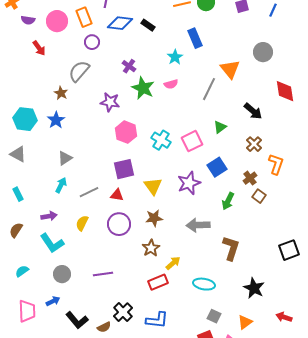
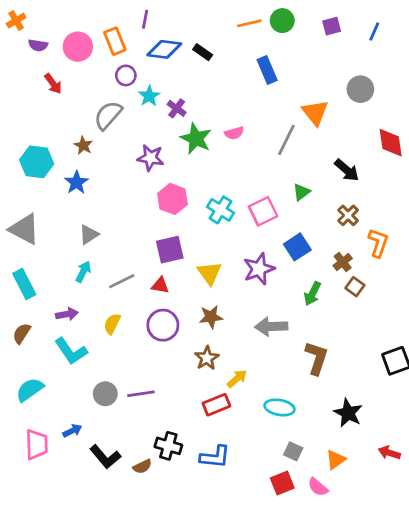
cyan star: (175, 57) -> (149, 96), moved
cyan hexagon: (25, 119) -> (37, 162), moved
gray triangle: (18, 154) -> (24, 229), size x1.4
cyan rectangle: (18, 194) -> (24, 284), size x1.5
cyan semicircle: (22, 271) -> (30, 390), size x1.5
gray circle: (62, 274) -> (105, 394), moved
black cross: (123, 312) -> (168, 446), turned -30

